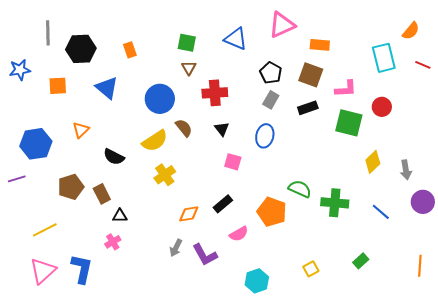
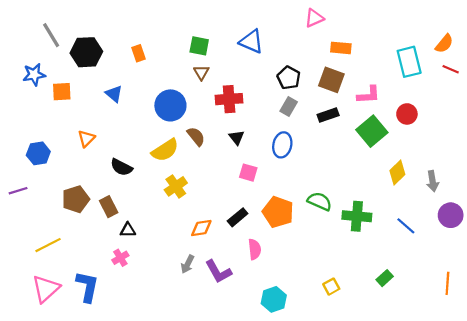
pink triangle: (282, 25) -> (314, 18), moved, size x0.7
orange semicircle: (411, 31) -> (444, 44), moved
gray line: (48, 33) -> (51, 35), turned -30
blue star: (20, 70) -> (34, 75), moved
blue triangle: (107, 88) -> (114, 94), size x0.7
green square: (349, 123) -> (372, 131), turned 36
blue hexagon: (36, 144) -> (38, 153), size x0.7
orange pentagon: (272, 212) -> (278, 212), moved
pink semicircle: (239, 234) -> (255, 249), turned -66

